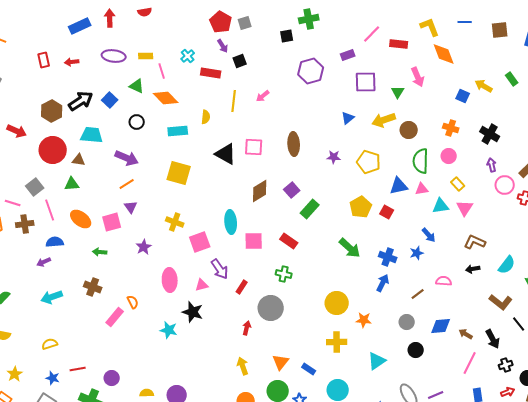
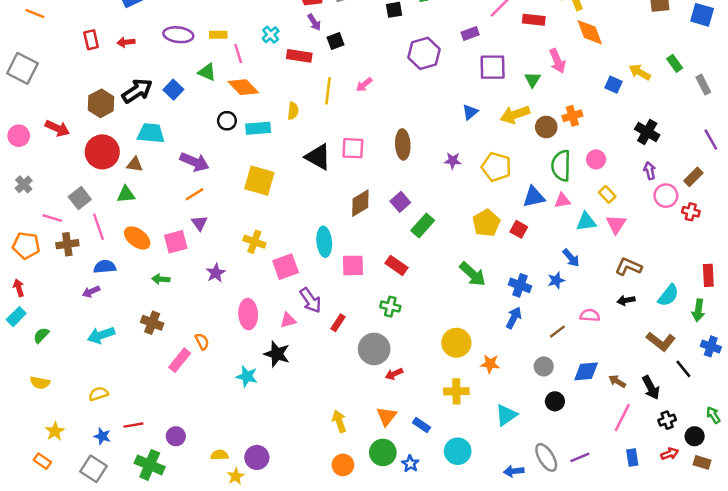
black circle: (137, 122) -> (227, 121), moved
orange cross: (451, 128) -> (572, 116), moved, turned -35
red arrow: (247, 328) -> (394, 374), moved, turned -128

